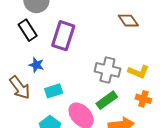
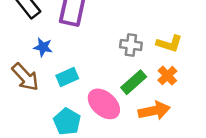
gray cross: (107, 70) -> (131, 45), size x0.7
orange cross: (143, 99) -> (167, 76), moved, turned 35

